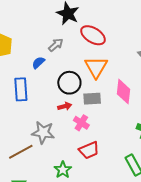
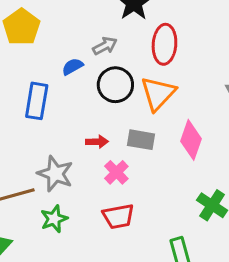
red ellipse: (93, 35) -> (164, 44), turned 50
black circle: (69, 83) -> (115, 85), moved
green star: (63, 170) -> (54, 219), moved

